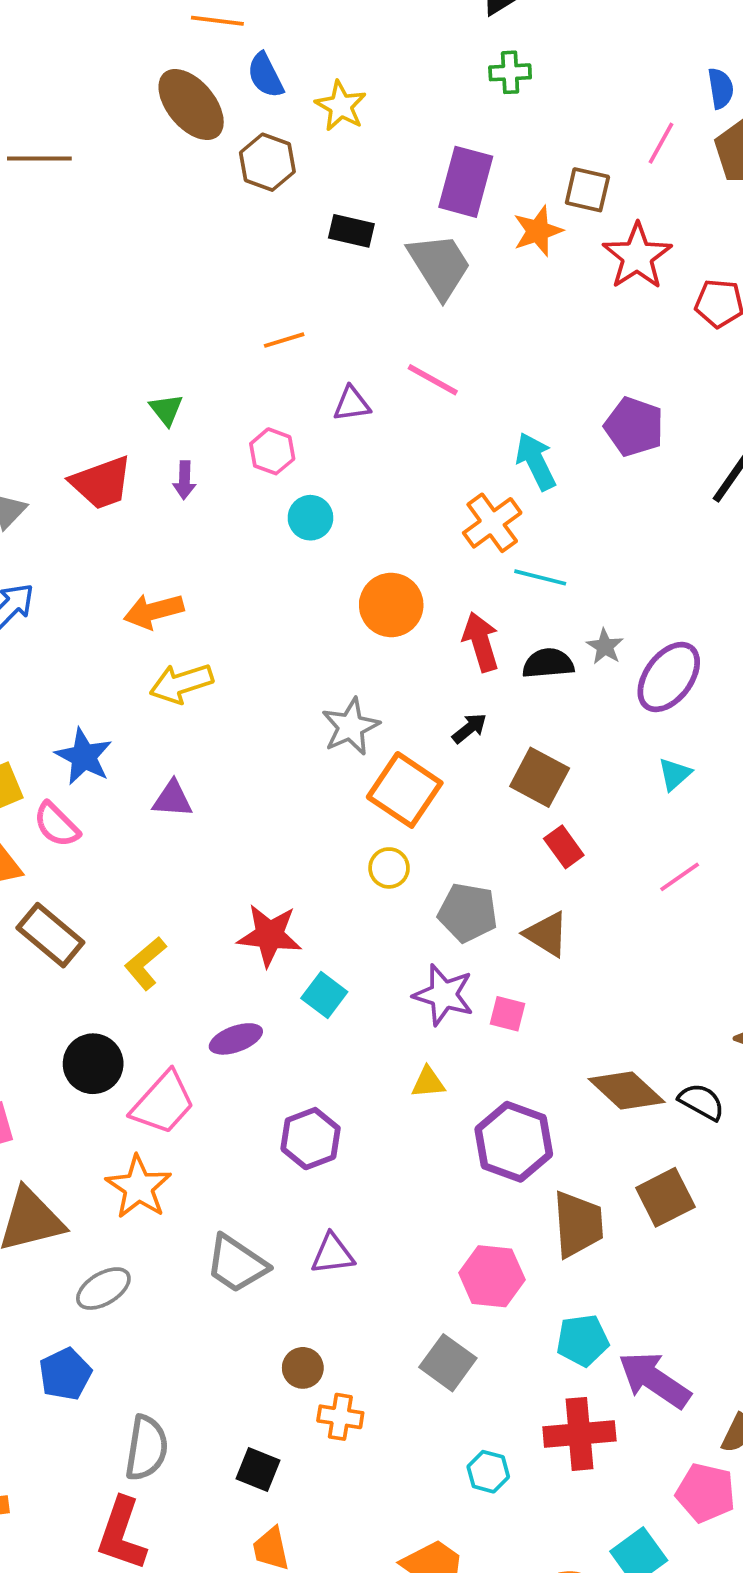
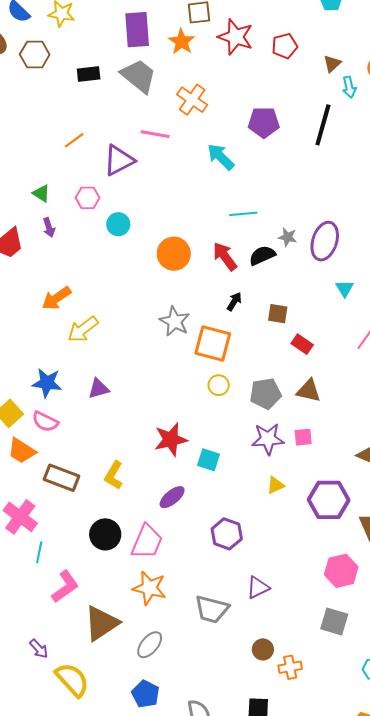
purple triangle: (352, 404) -> (119, 160), size x1.6
green triangle: (166, 410) -> (41, 193), moved
orange cross: (492, 523) -> (192, 100), moved
brown square: (540, 777) -> (278, 314), size x0.7

